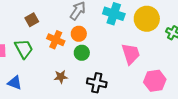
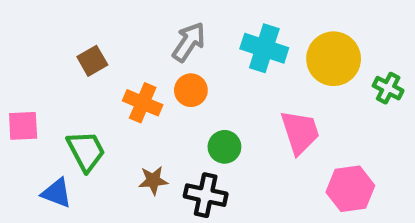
green trapezoid: (24, 49) -> (86, 151), moved
green circle: (82, 53) -> (224, 147), moved
black cross: (97, 83) -> (206, 195), moved

